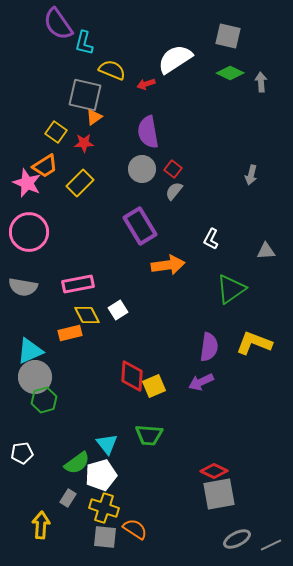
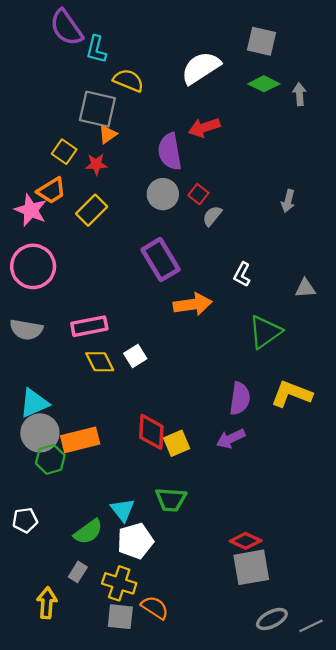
red arrow: (146, 84) -> (204, 127), moved, size x1.5
gray semicircle: (174, 191) -> (212, 216), moved
orange rectangle: (70, 333) -> (80, 440), moved, size x1.4
white pentagon: (101, 475) -> (135, 541), moved

